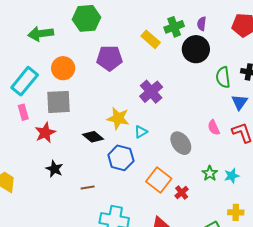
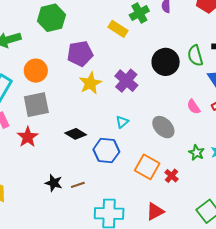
black circle: (196, 49) -> (166, 62), moved
yellow star: (118, 118) -> (90, 83), moved, turned -30
black star: (54, 169) -> (54, 183), moved

